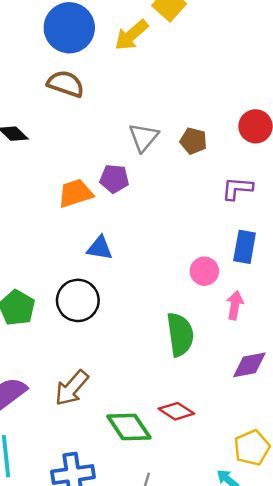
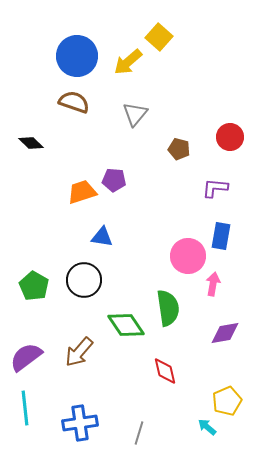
gray triangle: (144, 137) -> (135, 114), moved
pink circle: (204, 271) -> (188, 256), size x1.5
red diamond: (176, 411) -> (165, 371), turned 44
green diamond: (129, 427) -> (126, 325), moved

